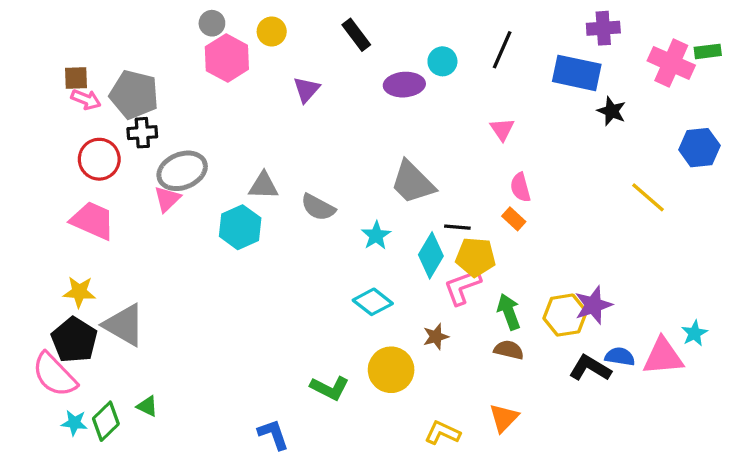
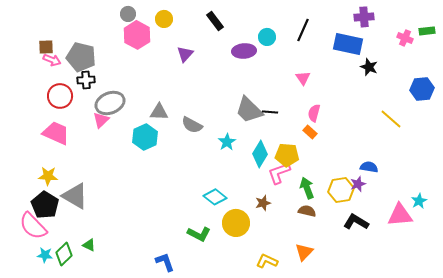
pink cross: (671, 63) -> (405, 38), size x0.6
pink semicircle: (520, 187) -> (314, 113), turned 30
black line: (457, 227) -> (270, 112), moved
cyan diamond: (373, 302) -> (215, 197), moved
purple star: (593, 305) -> (358, 184), size x0.7
blue semicircle: (620, 356) -> (369, 167), moved

